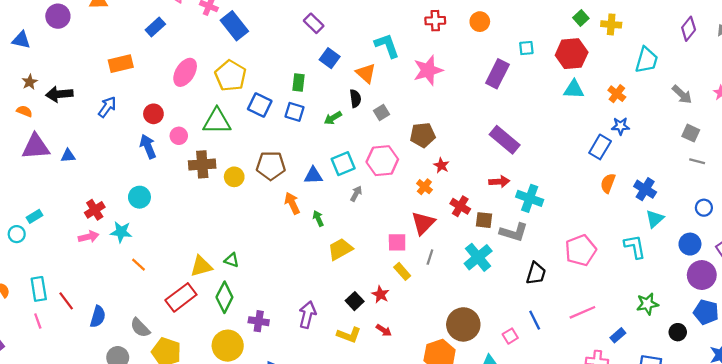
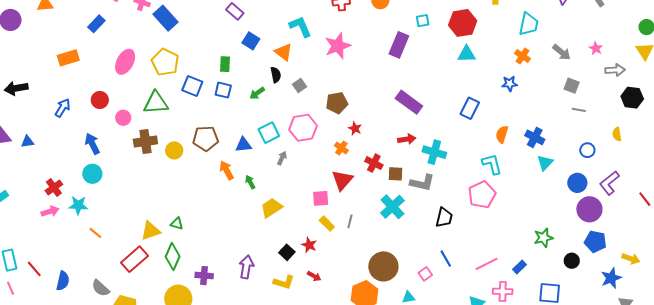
orange cross: (617, 94) -> (523, 56), moved
blue arrow: (107, 107) -> (63, 108), moved
blue arrow: (148, 146) -> (92, 144), moved
blue rectangle: (600, 147) -> (470, 108), moved
cyan L-shape: (635, 247) -> (492, 164), moved
gray line: (430, 257) -> (350, 221), moved
pink line: (582, 312) -> (487, 264), moved

